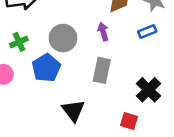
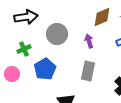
gray circle: (63, 38) -> (57, 34), moved

